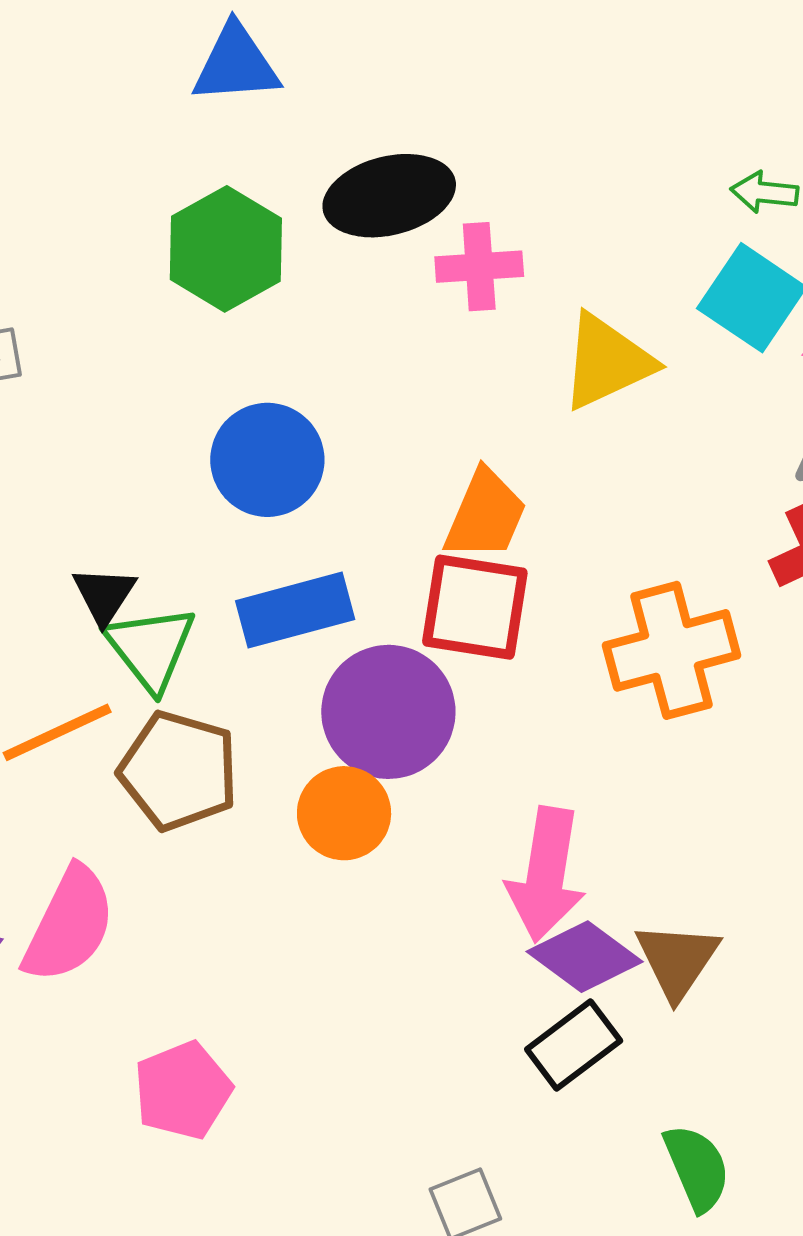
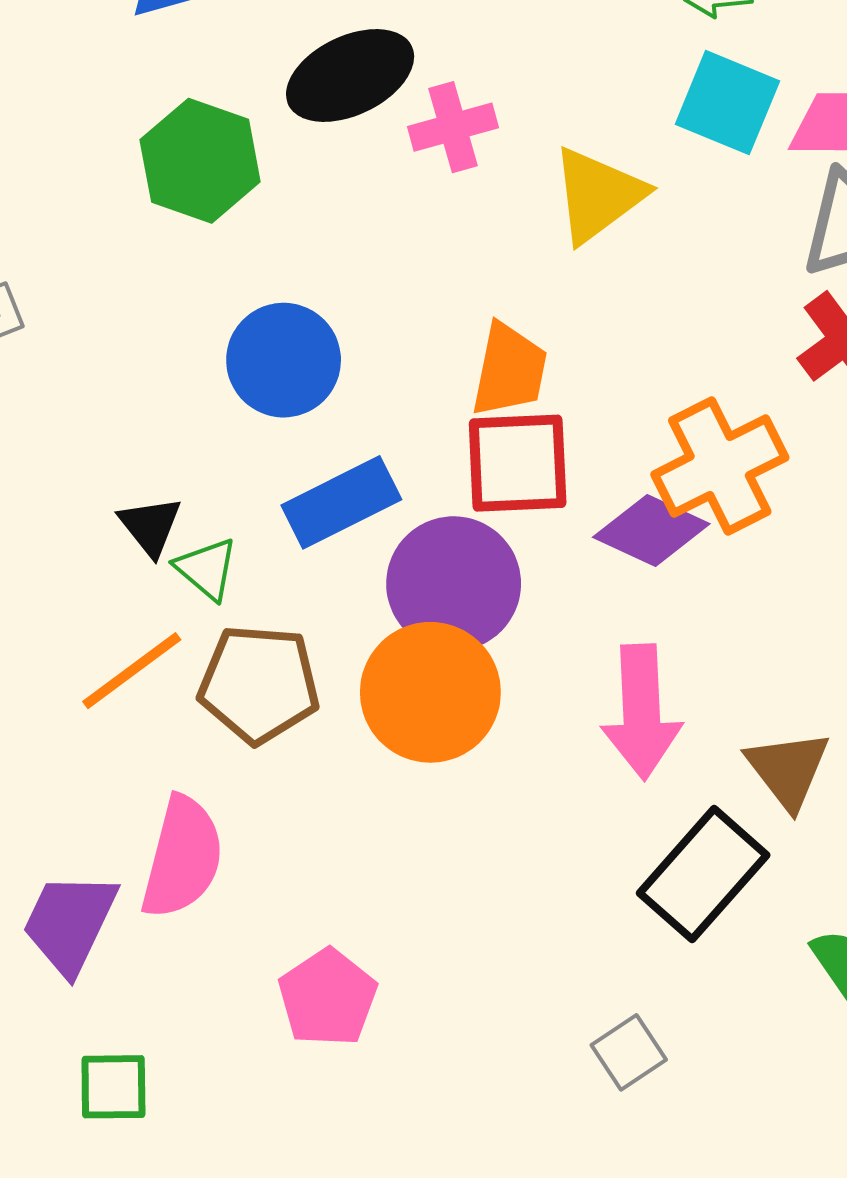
green triangle: (151, 648) -> (207, 569), size x0.7
orange circle: (344, 813) -> (430, 692), size x1.5
purple diamond: (585, 957) -> (651, 530), moved
black rectangle: (574, 1045) -> (703, 874), size x1.4

